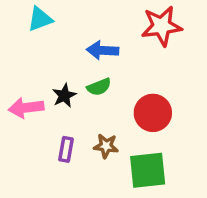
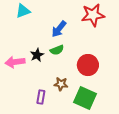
blue arrow: (102, 50) -> (59, 29), turned -54
purple rectangle: (66, 149) -> (41, 97), moved
green square: (148, 170) -> (85, 98), turned 30

